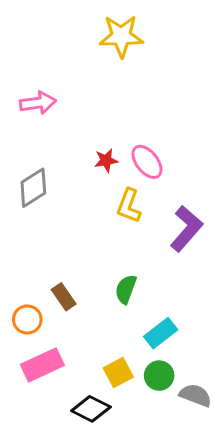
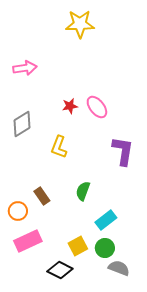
yellow L-shape: (129, 206) -> (59, 147), moved
purple L-shape: (186, 229) -> (123, 151), turned -32
gray semicircle: (195, 395) -> (119, 268), moved

